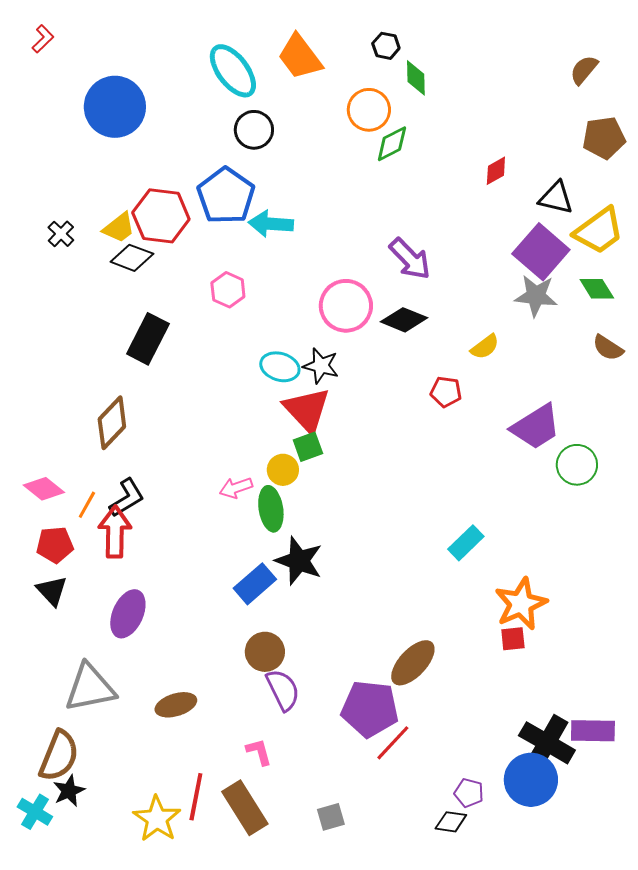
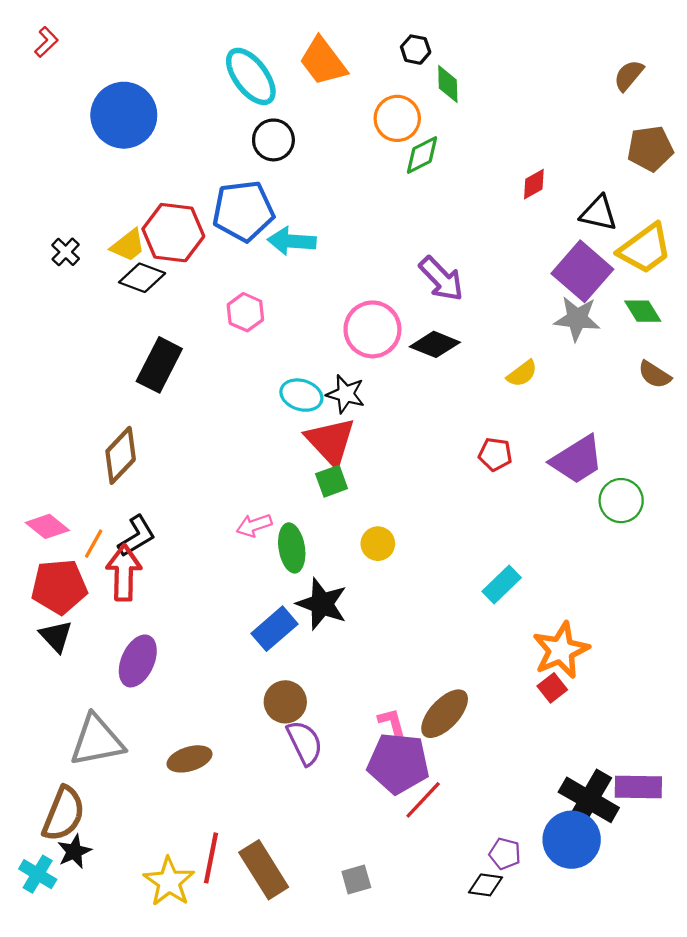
blue pentagon: (226, 196) -> (243, 211), turned 30
red pentagon: (446, 392) -> (495, 454), moved
yellow circle: (283, 470) -> (378, 544), moved
red pentagon: (55, 545) -> (59, 587), size x1.4
red square: (513, 639) -> (552, 688), turned -32
pink L-shape: (259, 752) -> (392, 722), moved

